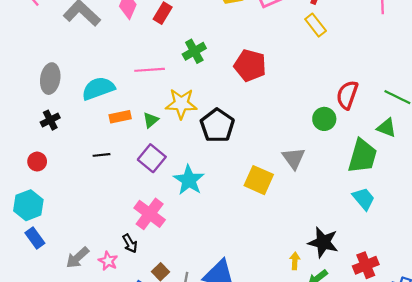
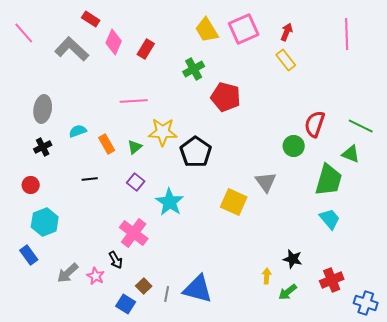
green cross: (194, 51) -> (194, 69), moved
cyan semicircle: (98, 88) -> (78, 131), moved, size x0.6
orange rectangle: (120, 117) -> (107, 144), turned 72
purple square: (152, 158) -> (136, 182), size x0.7
cyan hexagon: (28, 205) -> (45, 222), moved
black star: (323, 242) -> (293, 259), size x0.7

